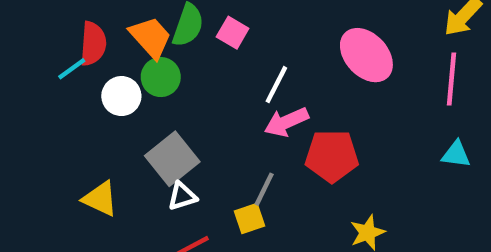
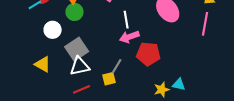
white line: (276, 85) -> (126, 20), turned -42
white circle: (121, 96) -> (53, 30), moved
cyan triangle: (456, 154) -> (179, 84), moved
white triangle: (182, 196) -> (80, 66), size x1.5

